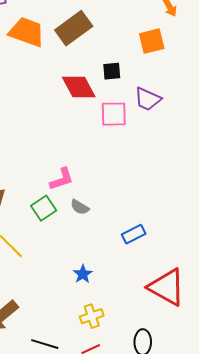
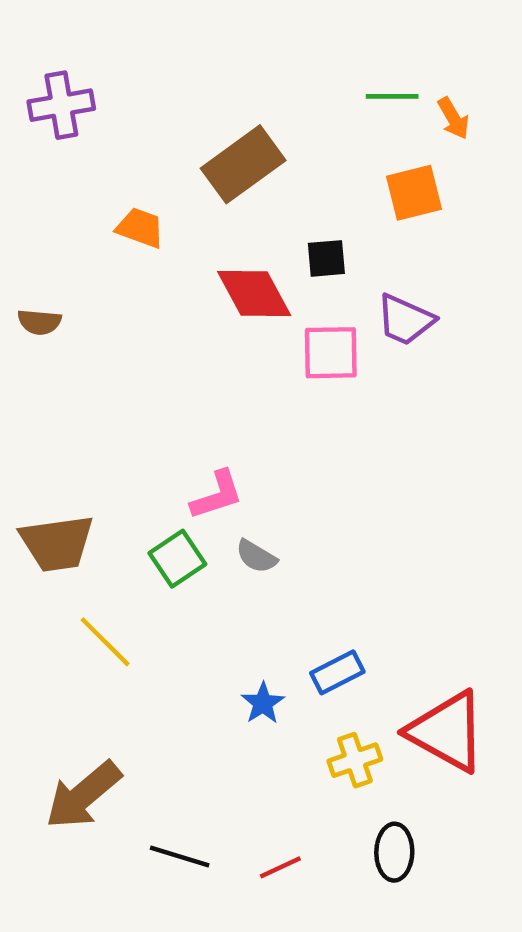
orange trapezoid: (27, 32) -> (140, 228), moved, size x0.6
blue rectangle: (134, 234) -> (337, 672), moved
yellow cross: (92, 316) -> (355, 760), moved

